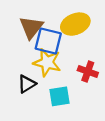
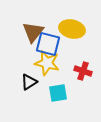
yellow ellipse: (75, 24) -> (72, 29), turned 35

